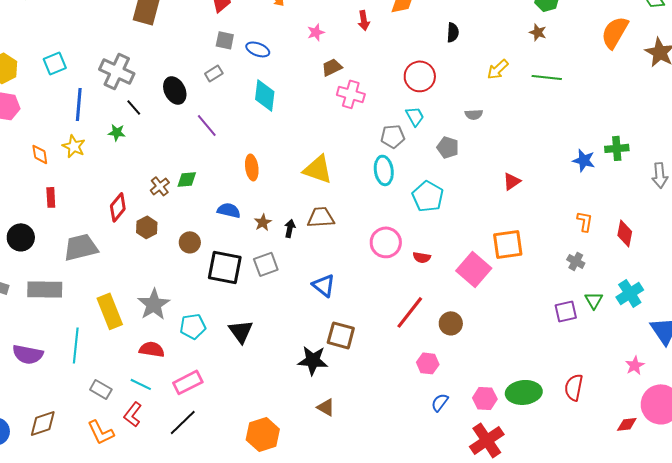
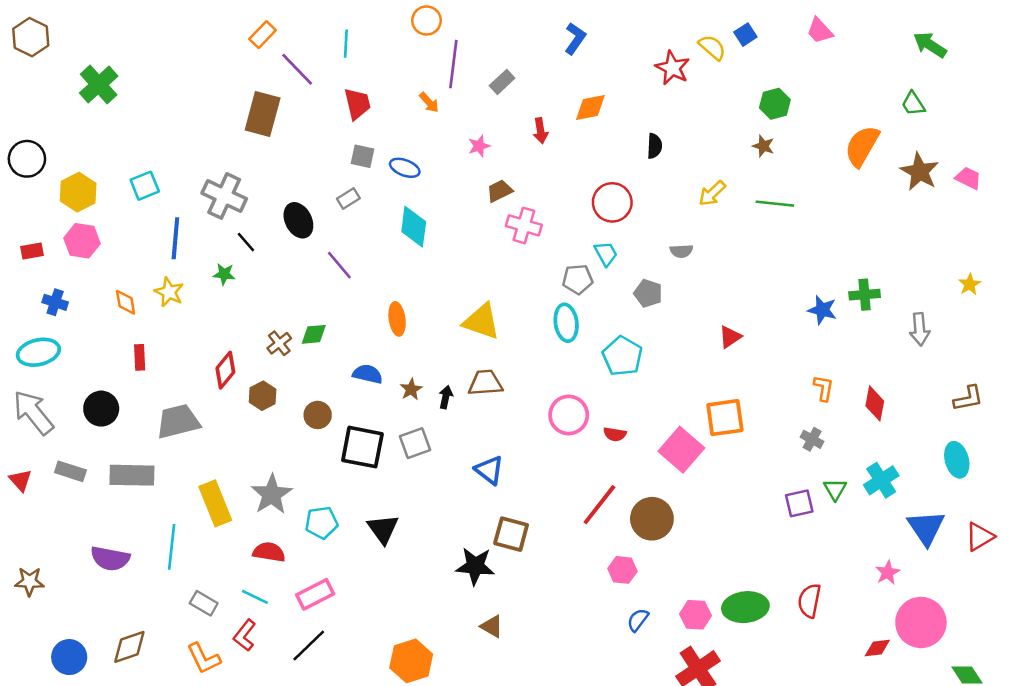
brown circle: (451, 323) -> (652, 519), size x1.4

